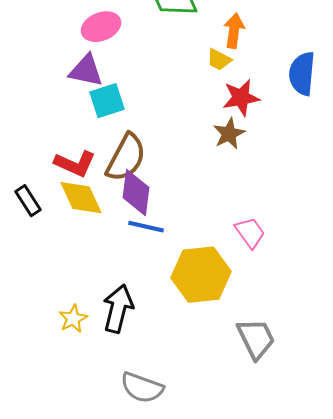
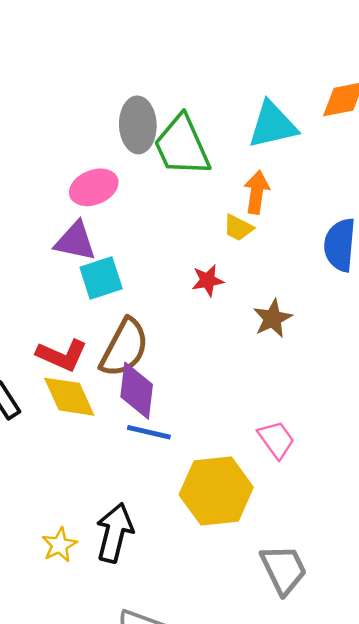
red star: (241, 98) -> (208, 280), moved, size x0.7
brown star: (229, 134) -> (273, 318), moved

